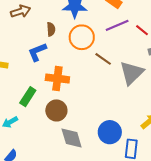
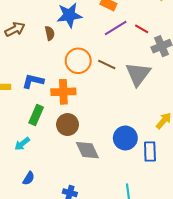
brown semicircle: (51, 29) -> (50, 33), moved
orange circle: (82, 37) -> (78, 61), moved
blue L-shape: (37, 52) -> (33, 81), moved, turned 45

